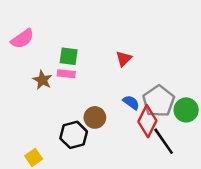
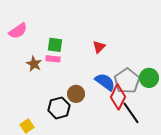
blue semicircle: (131, 102) -> (105, 82), size x1.5
green circle: (186, 110) -> (149, 78), moved

